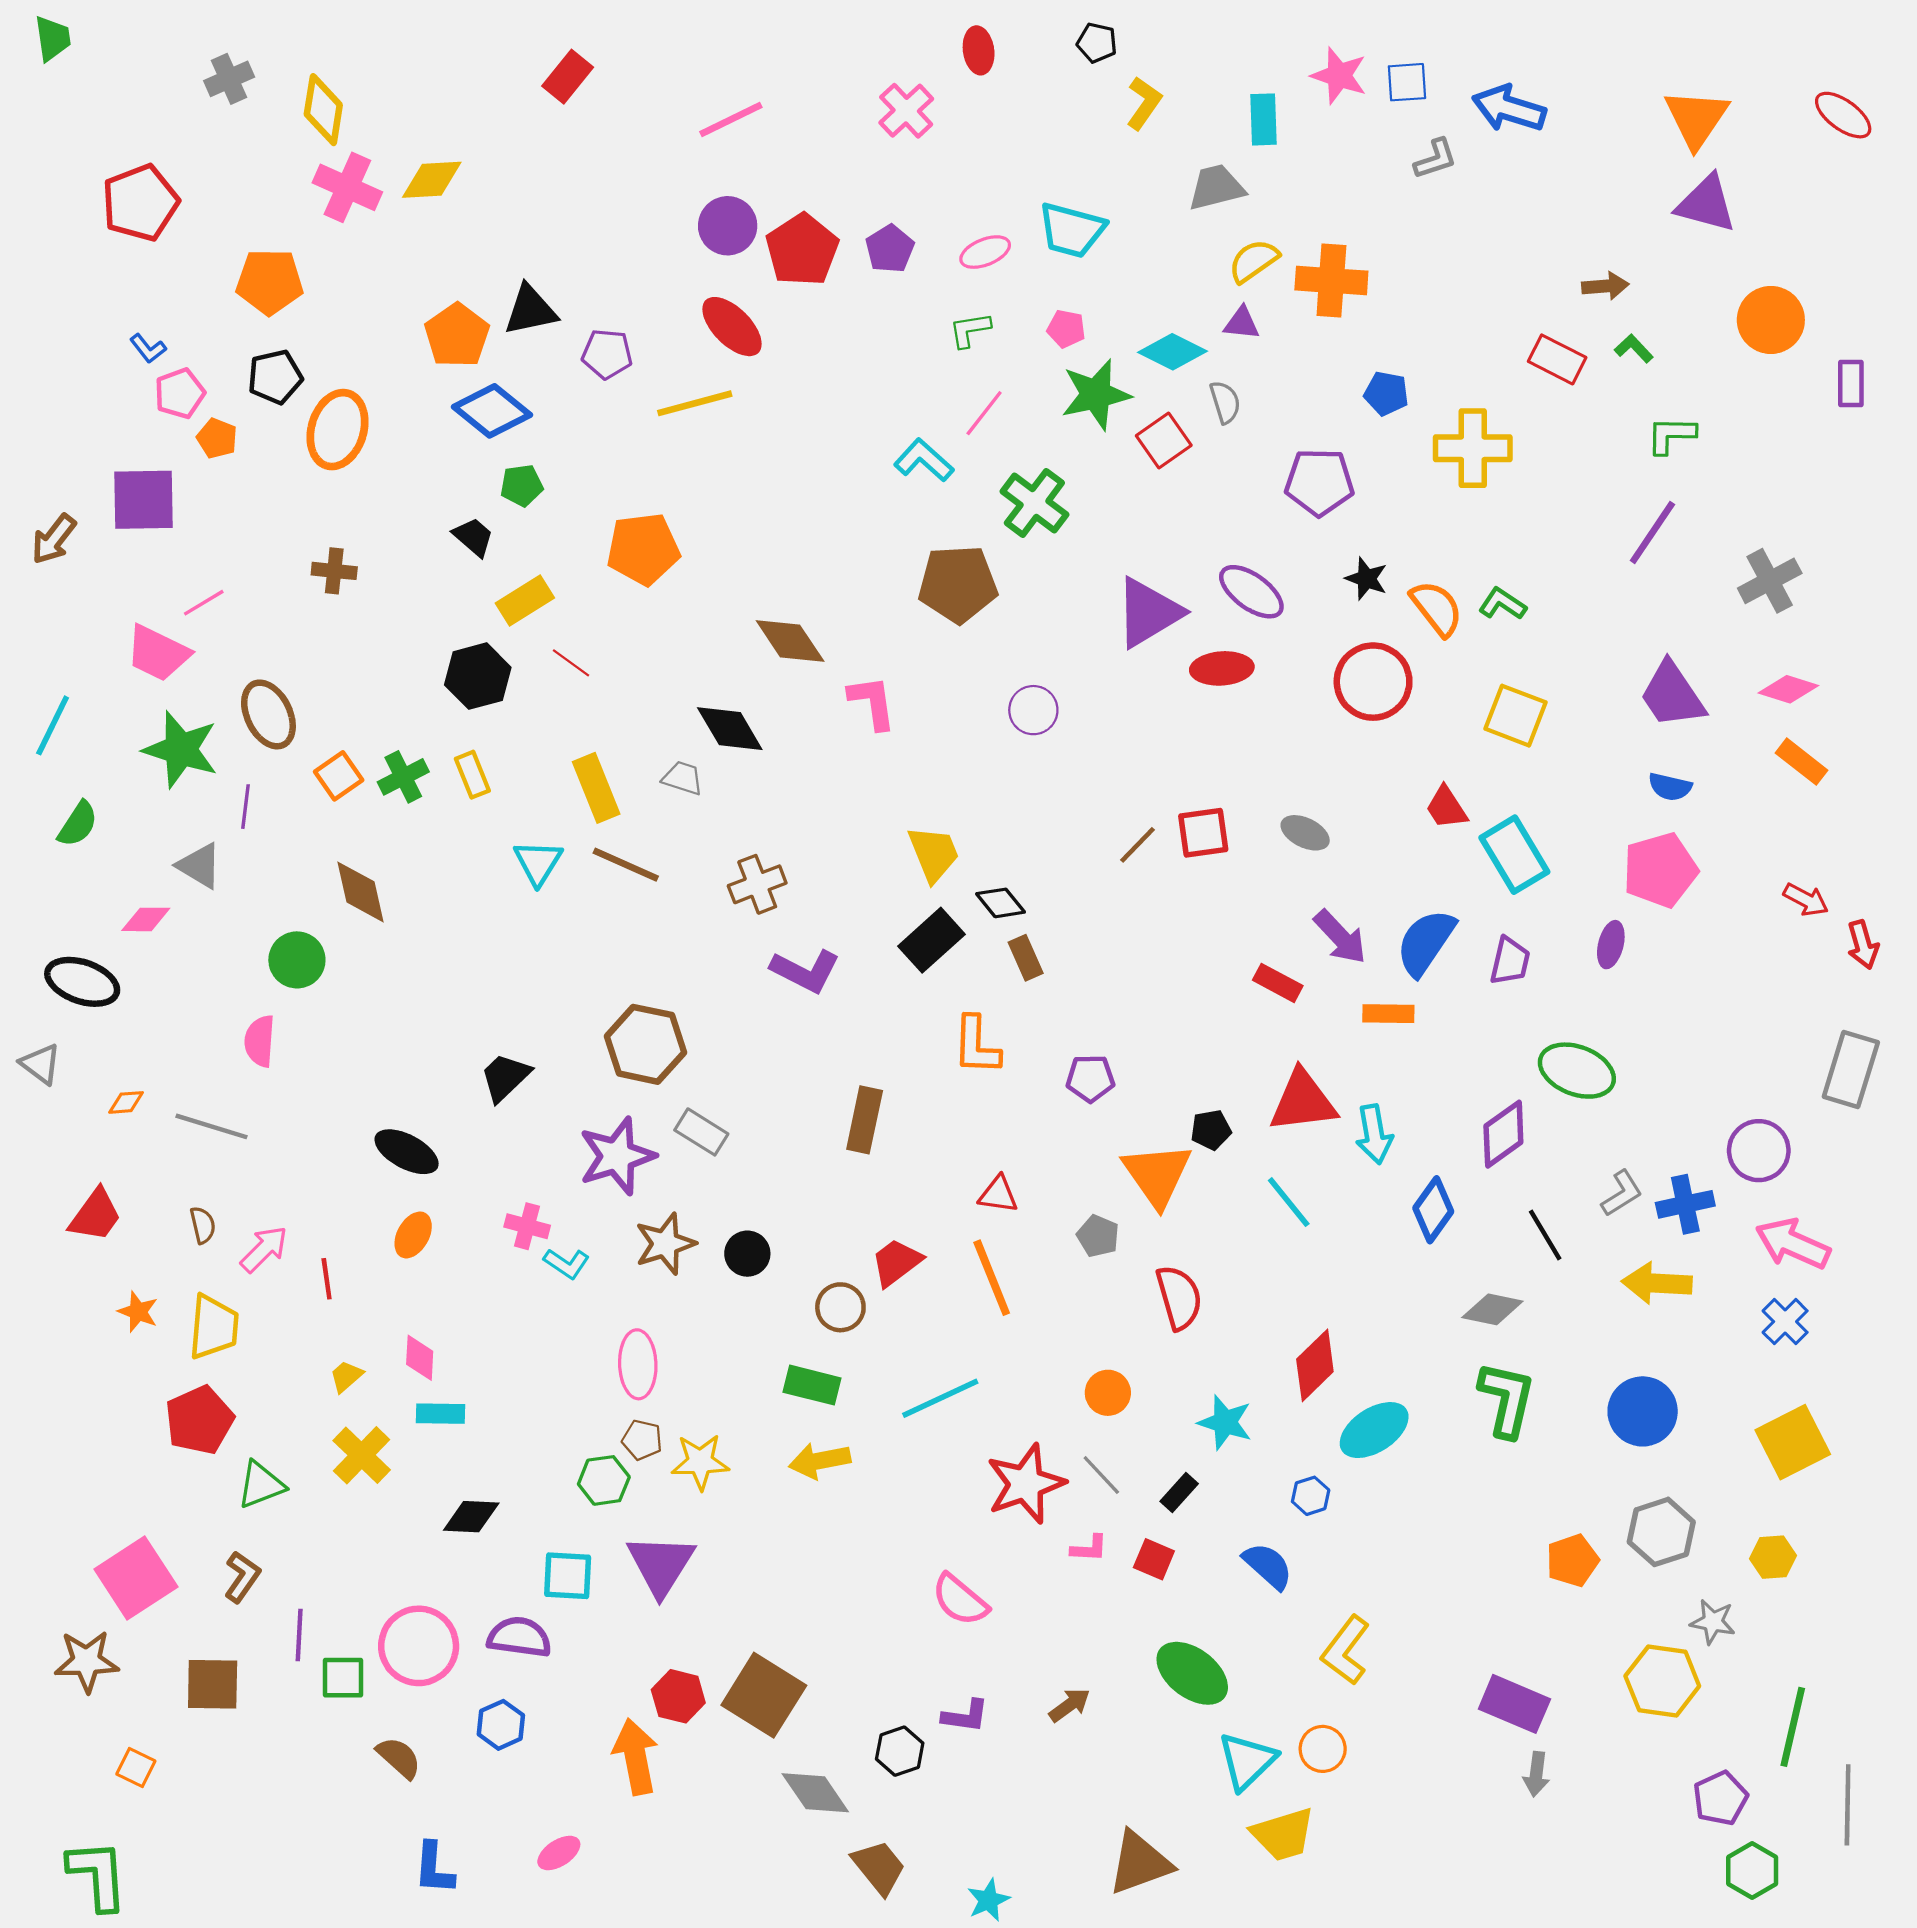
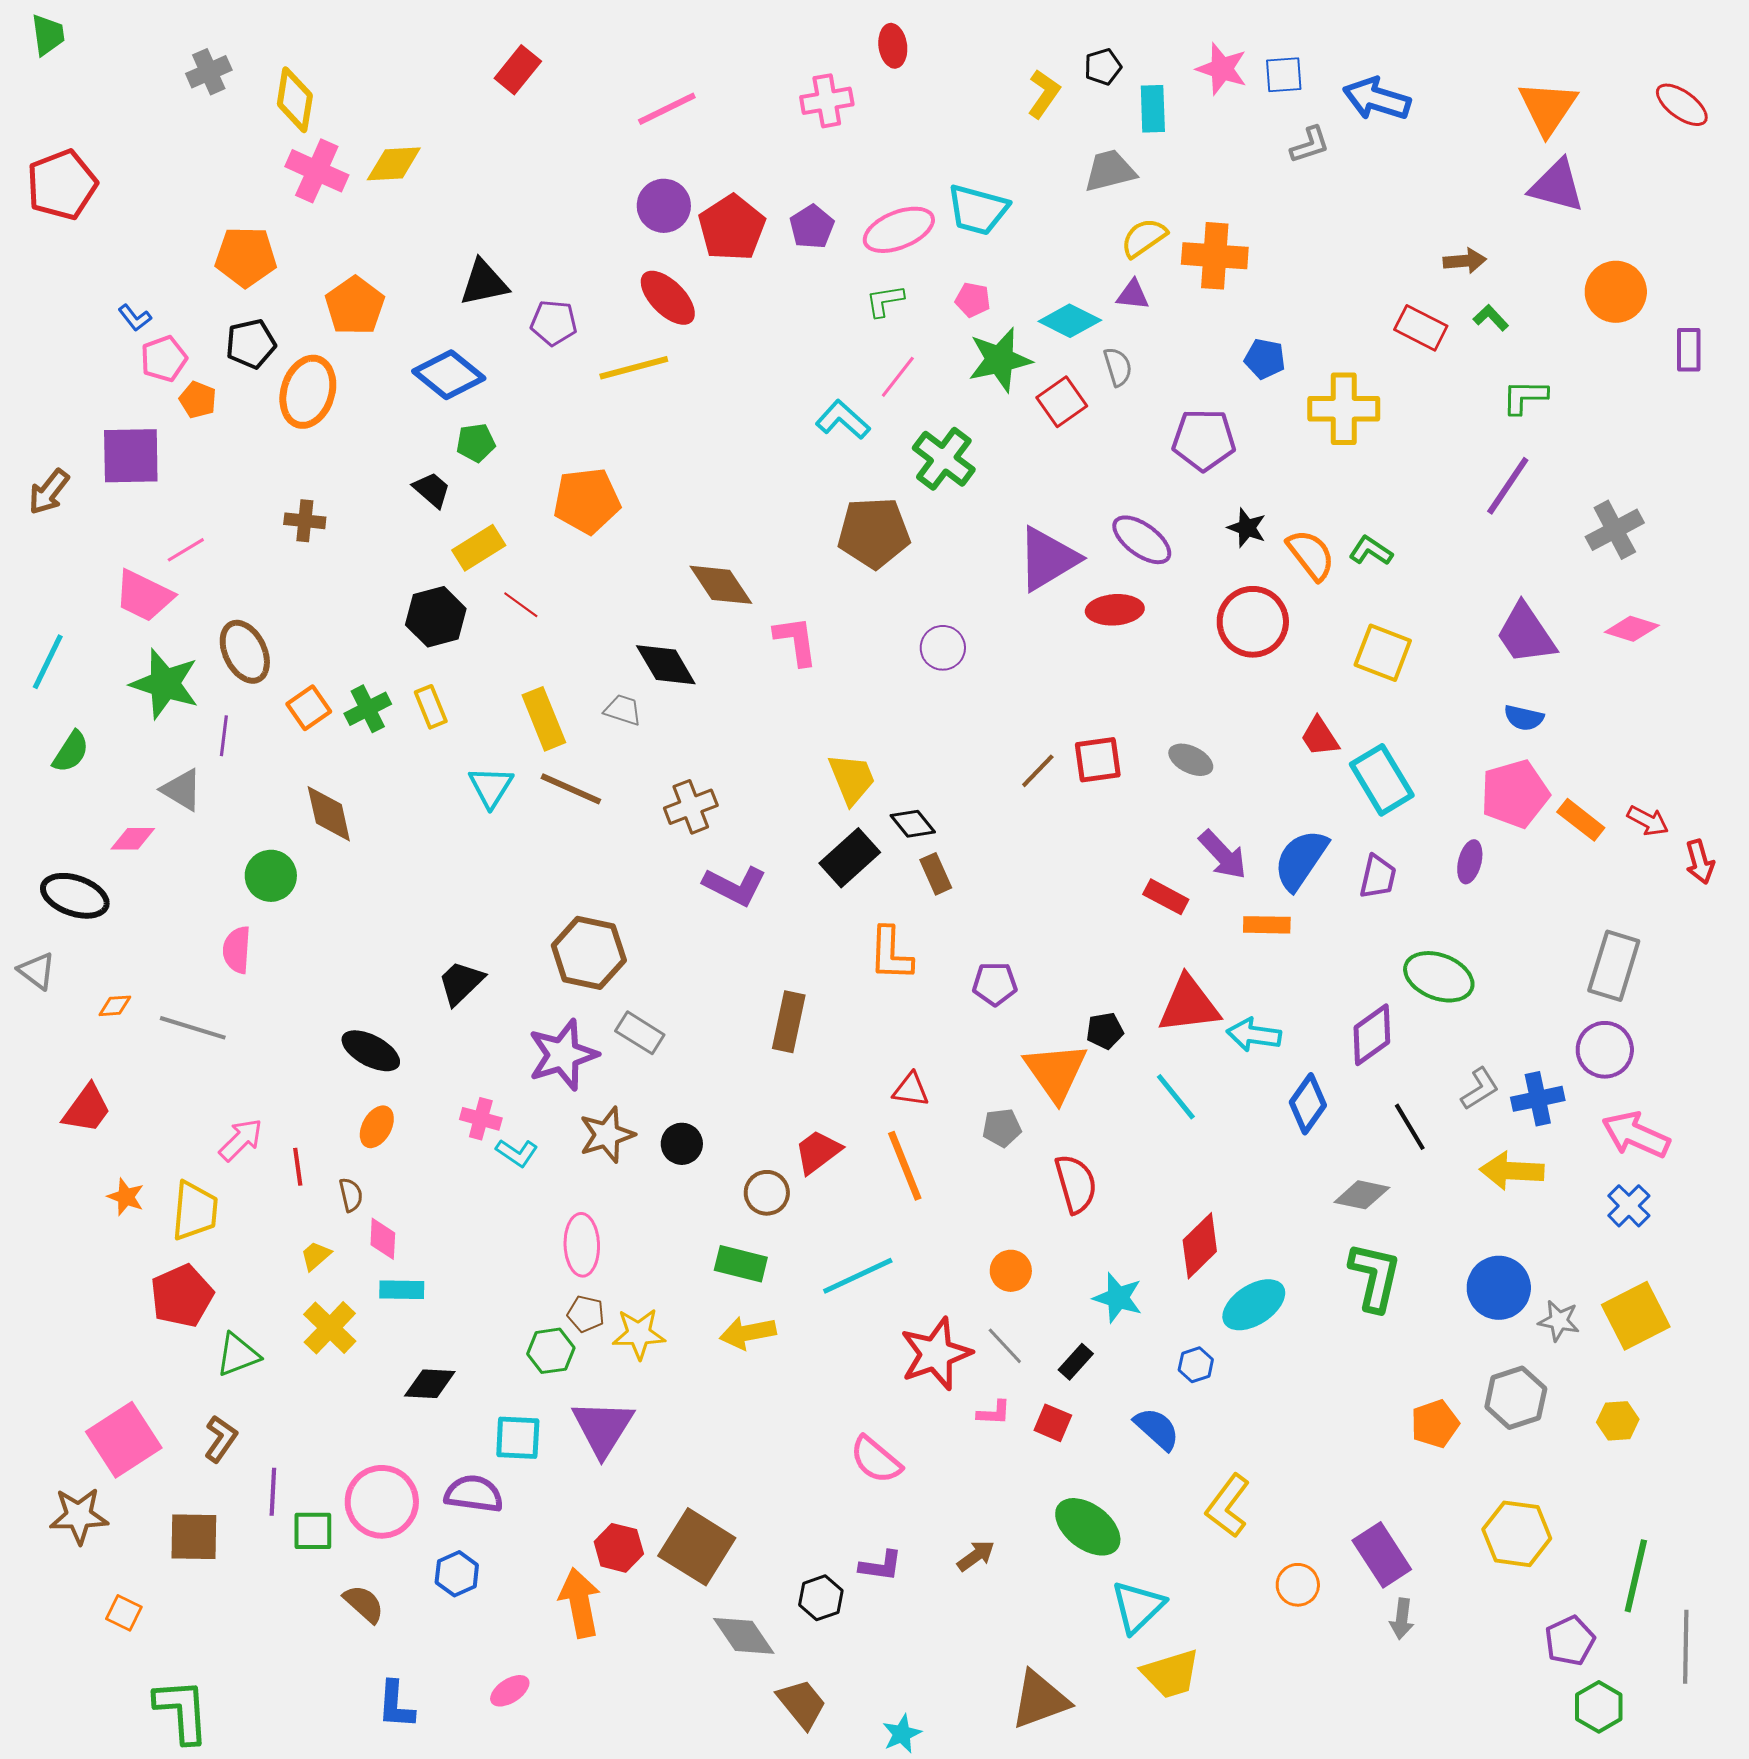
black pentagon: (1097, 43) -> (1103, 67), moved, turned -30
pink cross: (906, 111) -> (827, 101), turned 33
red pentagon: (140, 203) -> (62, 185), moved
pink ellipse: (985, 252) -> (899, 230), size x1.5
orange pentagon: (457, 335) -> (355, 306), moved
orange rectangle: (1801, 762) -> (1581, 820), moved
gray rectangle: (1851, 1070) -> (1614, 966), moved
cyan arrow: (1374, 1134) -> (1254, 1035), turned 108
brown semicircle: (203, 1225) -> (351, 1195), moved
gray pentagon: (1098, 1236) -> (1002, 1128), turned -30
gray star: (1713, 1622) -> (1559, 1321), moved
purple rectangle: (1514, 1704) -> (1382, 1555), turned 34
orange circle: (1323, 1749) -> (1298, 1585), moved
green L-shape: (98, 1875) -> (182, 1711), moved

